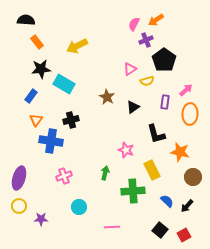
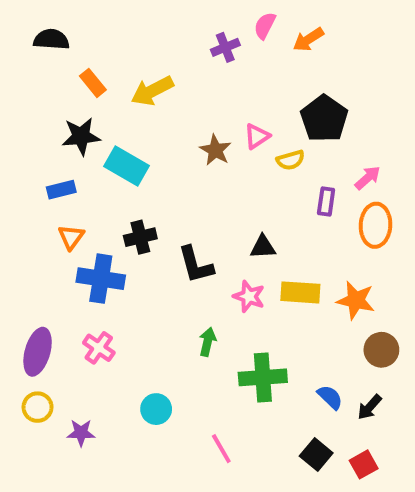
pink semicircle: (134, 24) -> (265, 26), moved
purple cross: (146, 40) -> (225, 47), moved
orange rectangle: (37, 42) -> (93, 83), moved
blue rectangle: (31, 96) -> (61, 190), turned 40
brown star: (107, 97) -> (215, 150), moved
black triangle: (133, 107) -> (263, 247), moved, turned 32
black L-shape: (156, 134) -> (196, 265), moved
yellow rectangle: (152, 170) -> (300, 292), moved, turned -60
pink cross: (64, 176) -> (99, 348), moved, turned -35
pink line: (112, 227) -> (221, 449), turned 63

